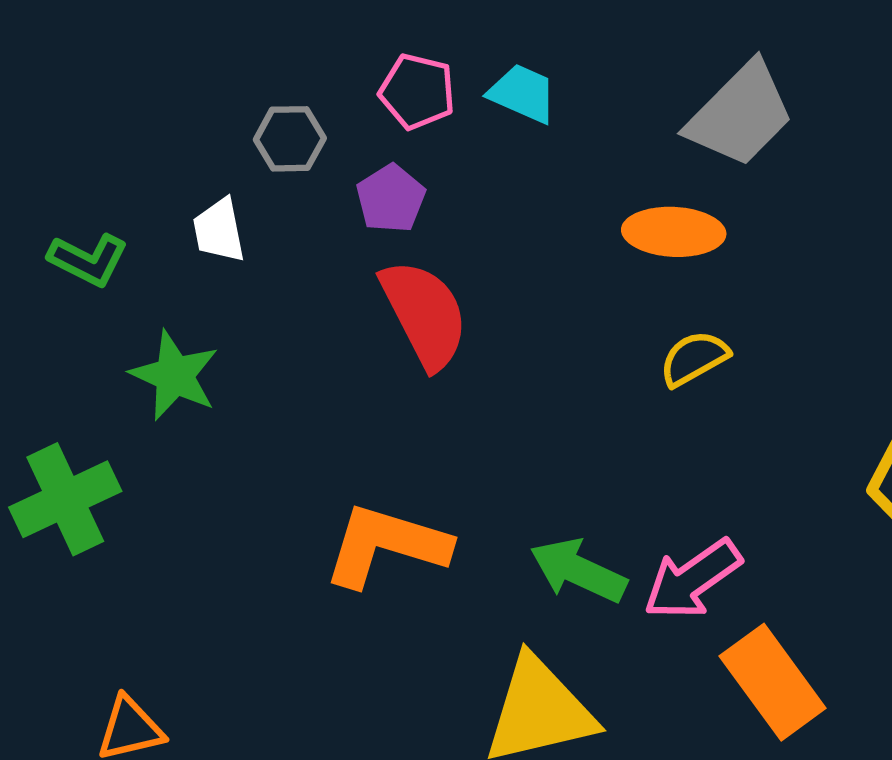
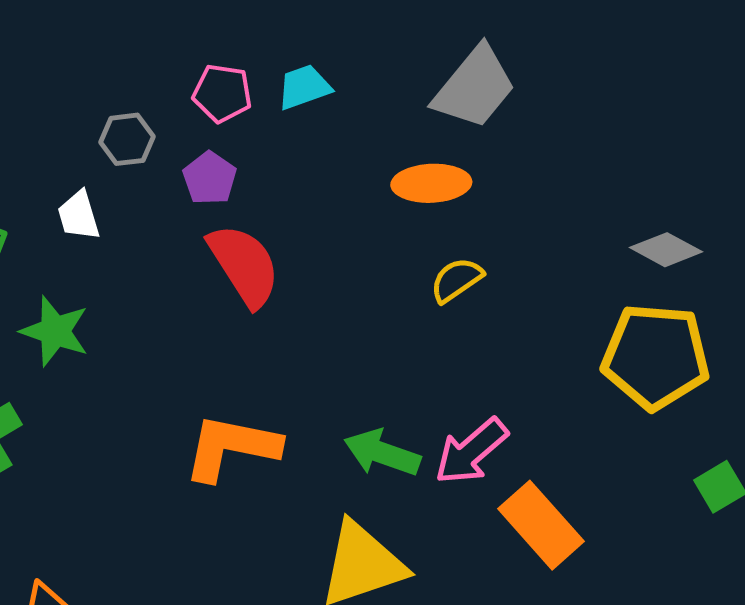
cyan trapezoid: (523, 93) -> (304, 87), turned -38

